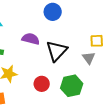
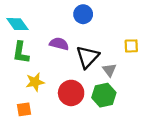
gray triangle: (89, 58) -> (109, 70), moved
red circle: (42, 84) -> (71, 93), size x1.5

